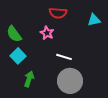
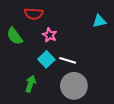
red semicircle: (58, 13) -> (34, 14), moved
cyan square: (18, 56) -> (46, 59), moved

